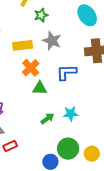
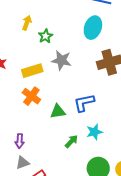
cyan ellipse: (87, 15) -> (93, 28), turned 65
orange cross: (31, 68) -> (31, 96), moved
blue L-shape: (66, 72) -> (84, 103), moved

